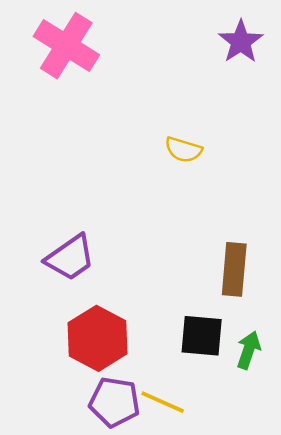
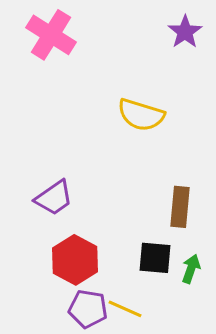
yellow semicircle: (183, 150) -> (141, 115), size x1.6

